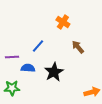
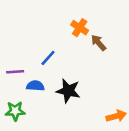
brown arrow: (78, 47) -> (99, 43), moved
black star: (54, 72) -> (68, 91), turned -30

